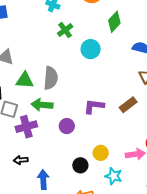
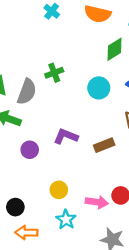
green cross: (65, 30) -> (54, 73), moved
cyan circle: (91, 49) -> (99, 88), moved
black circle: (80, 165) -> (15, 207), moved

